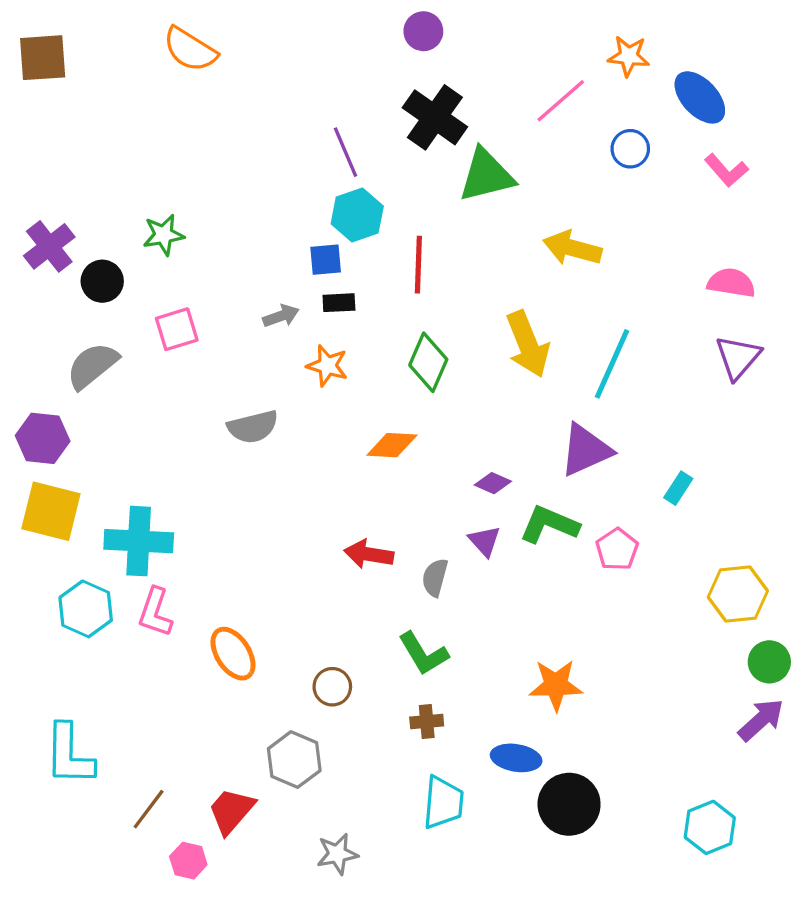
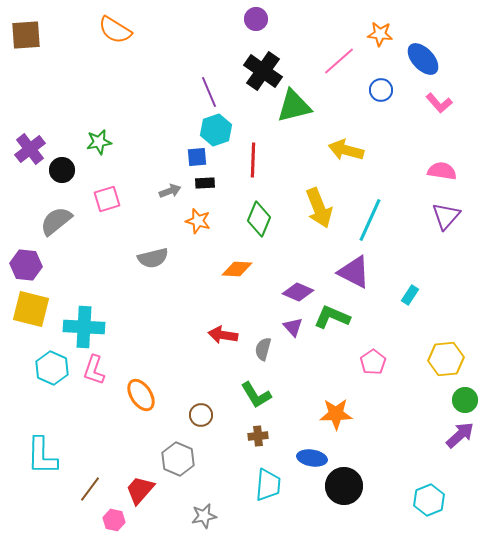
purple triangle: (586, 450) -> (354, 272), turned 51
purple diamond: (493, 483) -> (298, 292), size x1.4
pink pentagon: (617, 549) -> (373, 362), moved

